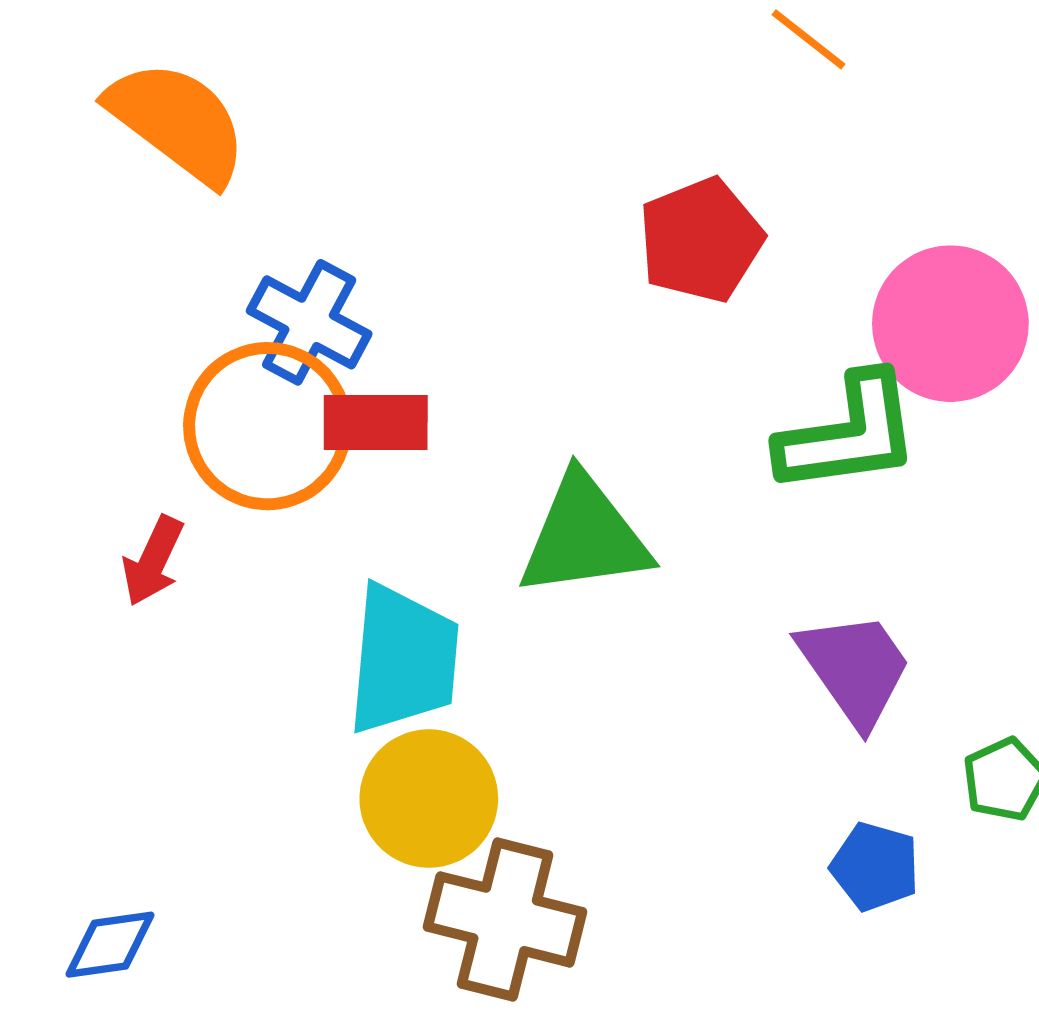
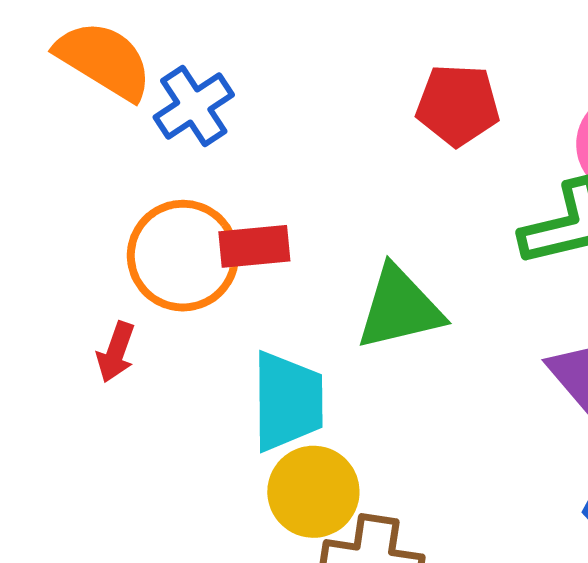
red pentagon: (701, 240) -> (458, 105), turned 30
blue cross: (309, 322) -> (194, 106), moved, turned 34

